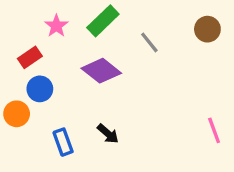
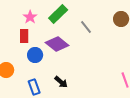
red rectangle: (30, 57) -> (24, 36), moved, turned -56
blue circle: (40, 89) -> (35, 55), moved

